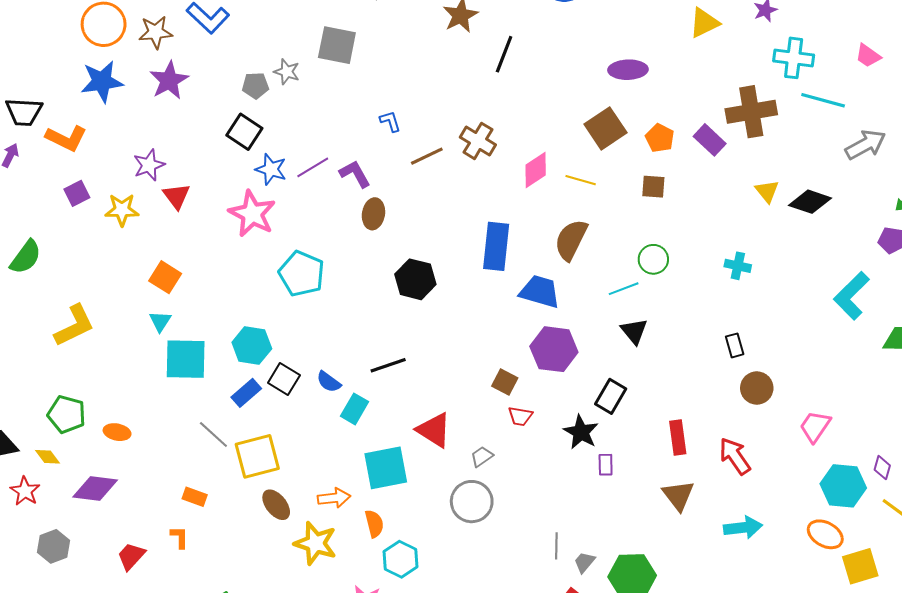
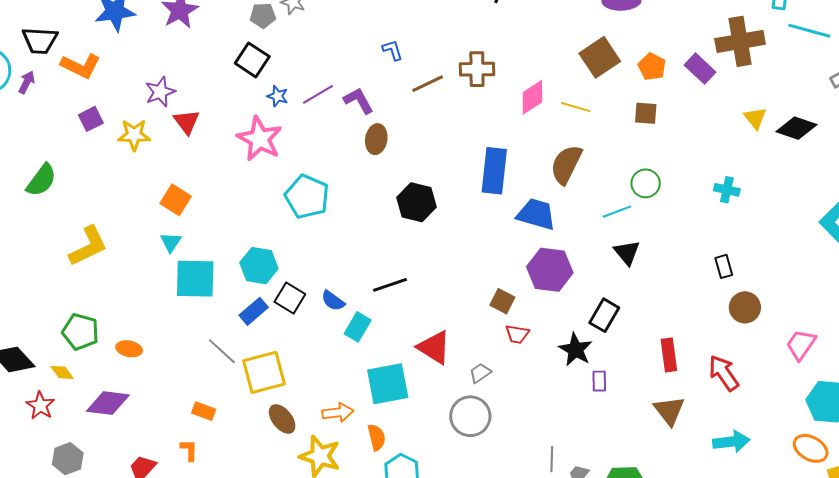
brown cross: (478, 141) -> (477, 69), turned -32
blue star: (271, 169) -> (278, 96), size x0.7

